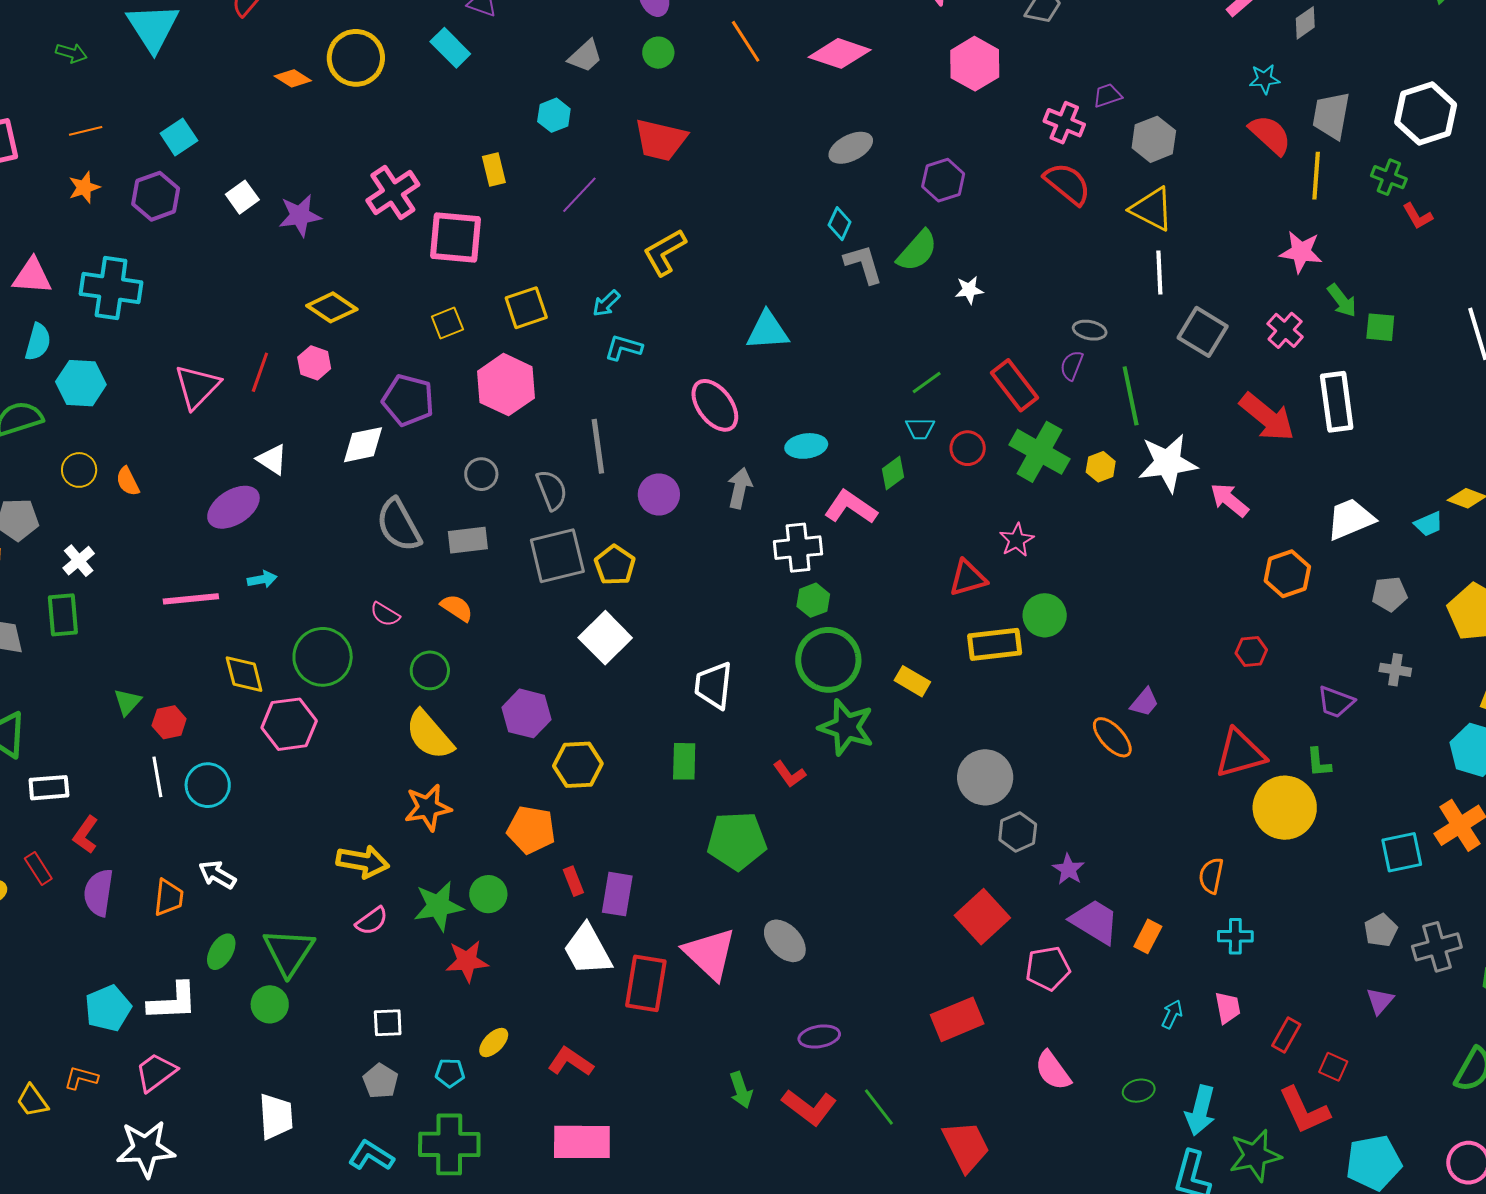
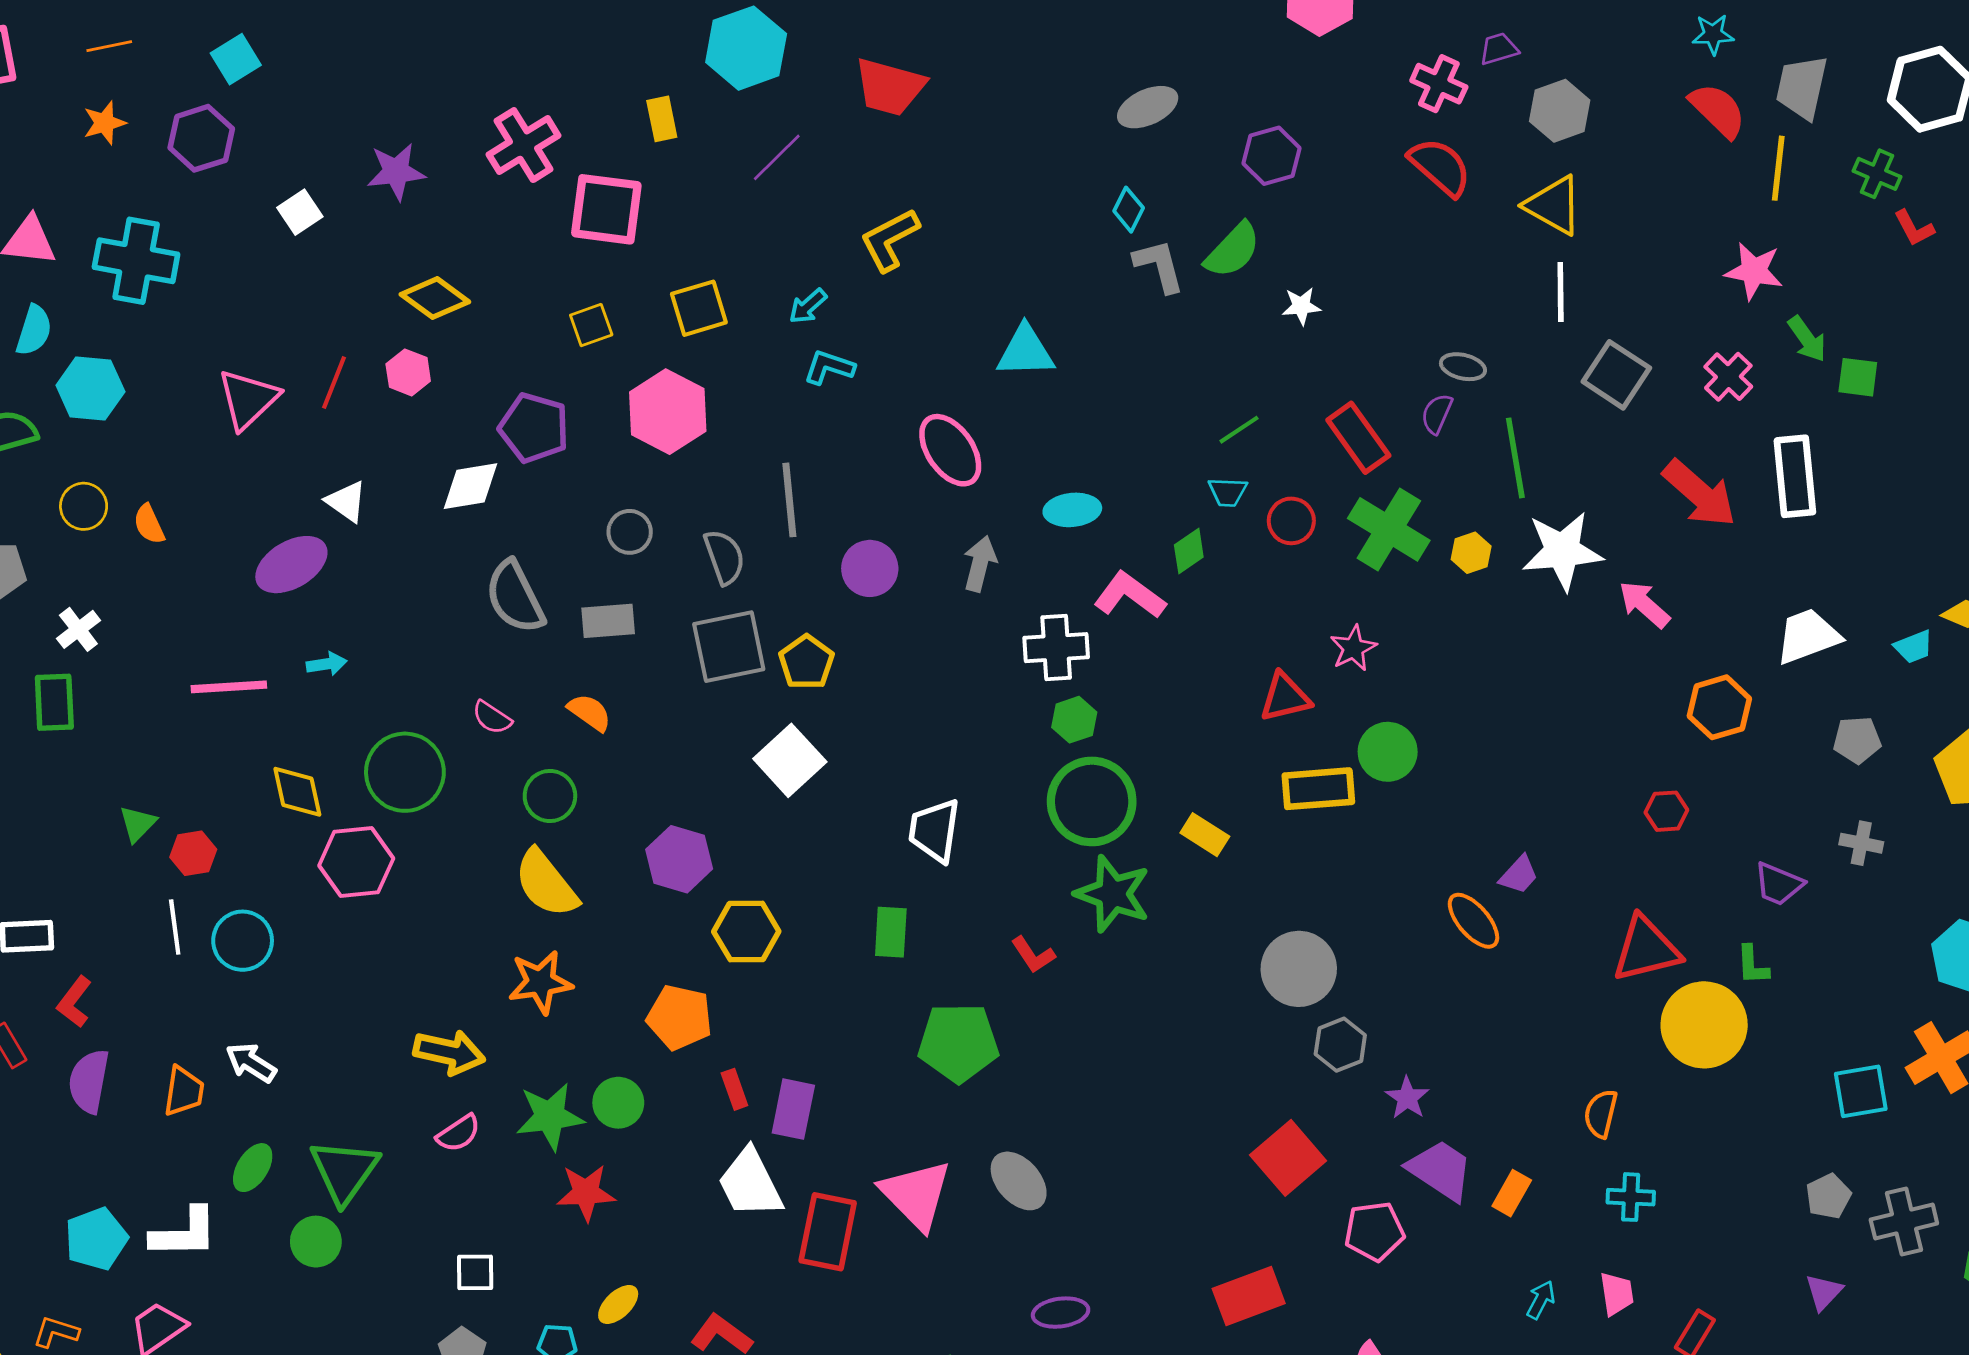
cyan hexagon: (554, 115) -> (746, 48), size x1.8
white square: (242, 197) -> (300, 212), moved

